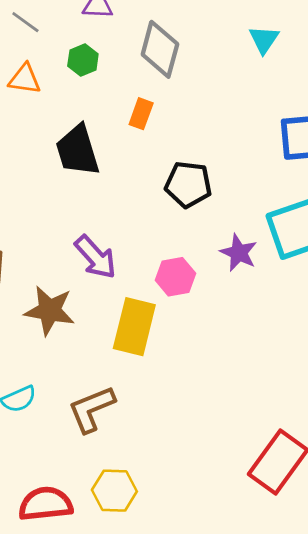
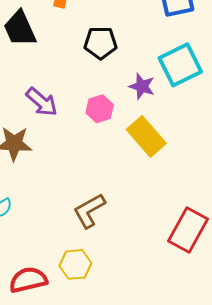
yellow rectangle: (134, 327) -> (146, 136), moved, turned -48
brown L-shape: (92, 409) -> (89, 211), moved

